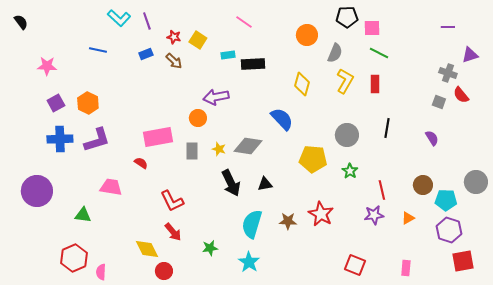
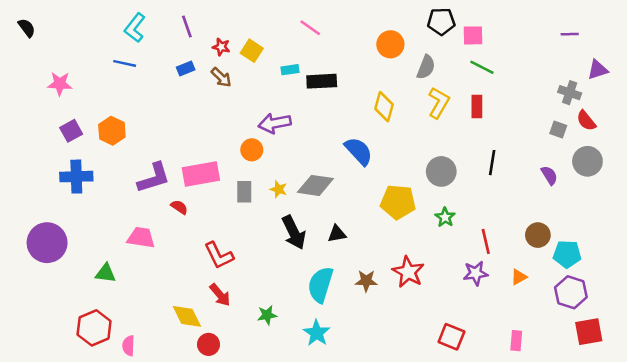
cyan L-shape: (119, 18) -> (135, 28), moved, turned 85
purple L-shape: (97, 140) -> (154, 178), moved
gray circle: (476, 182) -> (587, 161), moved

